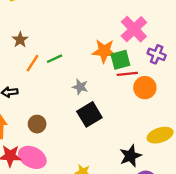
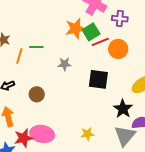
green line: (54, 59) -> (36, 47), turned 40
black square: (89, 114) -> (98, 79), moved, turned -35
brown circle: (37, 124) -> (37, 94), moved

